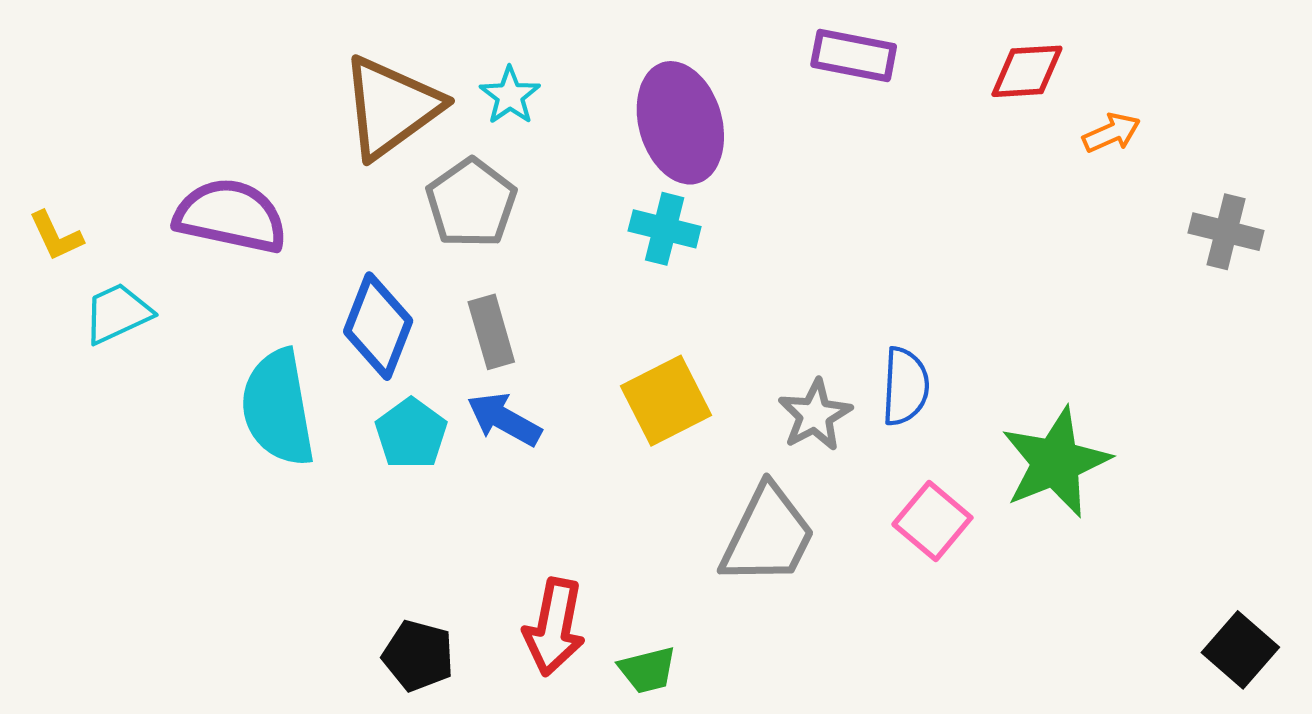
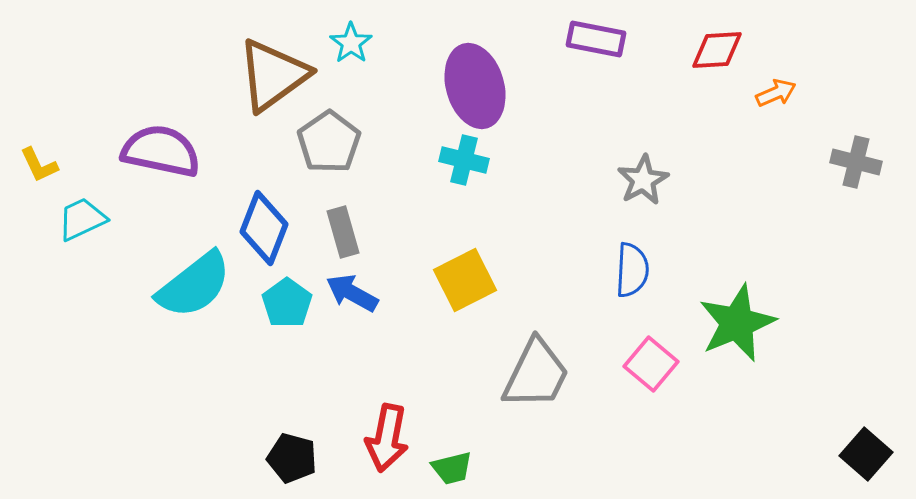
cyan star: (510, 96) -> (351, 43), moved
cyan semicircle: (278, 408) -> (194, 285), turned -118
gray star: (815, 415) -> (643, 180), moved

